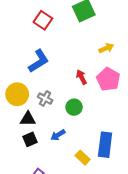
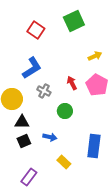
gray cross: (45, 99) -> (44, 91), moved
blue arrow: (58, 135) -> (50, 137), turned -136
yellow rectangle: (83, 158) -> (64, 162), moved

